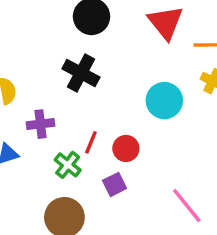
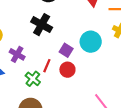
purple cross: (40, 124) -> (17, 54), turned 35
purple square: (115, 184) -> (66, 50), moved, turned -32

